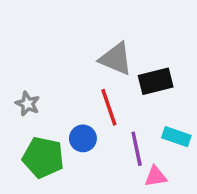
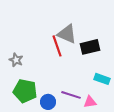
red line: (109, 107) -> (57, 46), moved
blue circle: (83, 138) -> (48, 102), moved
purple line: (137, 149) -> (71, 95), moved, turned -60

